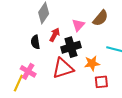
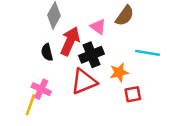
pink triangle: (78, 25) -> (98, 27), turned -32
red arrow: (55, 35) -> (70, 41), size x1.6

